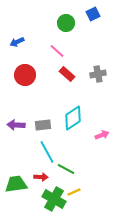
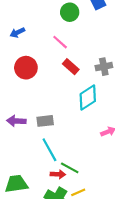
cyan diamond: (73, 118) -> (88, 98), moved
red arrow: (41, 177) -> (58, 174), moved

